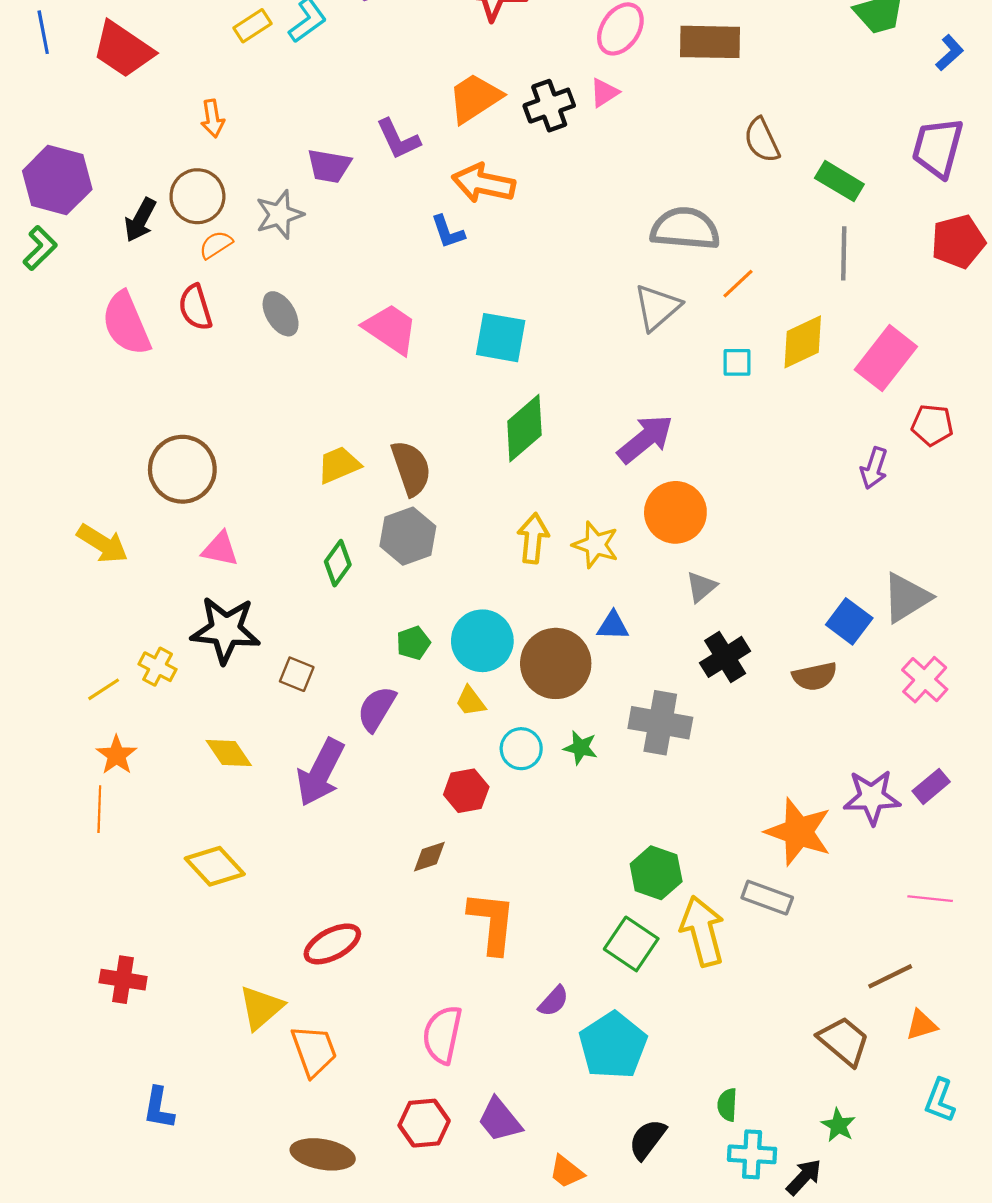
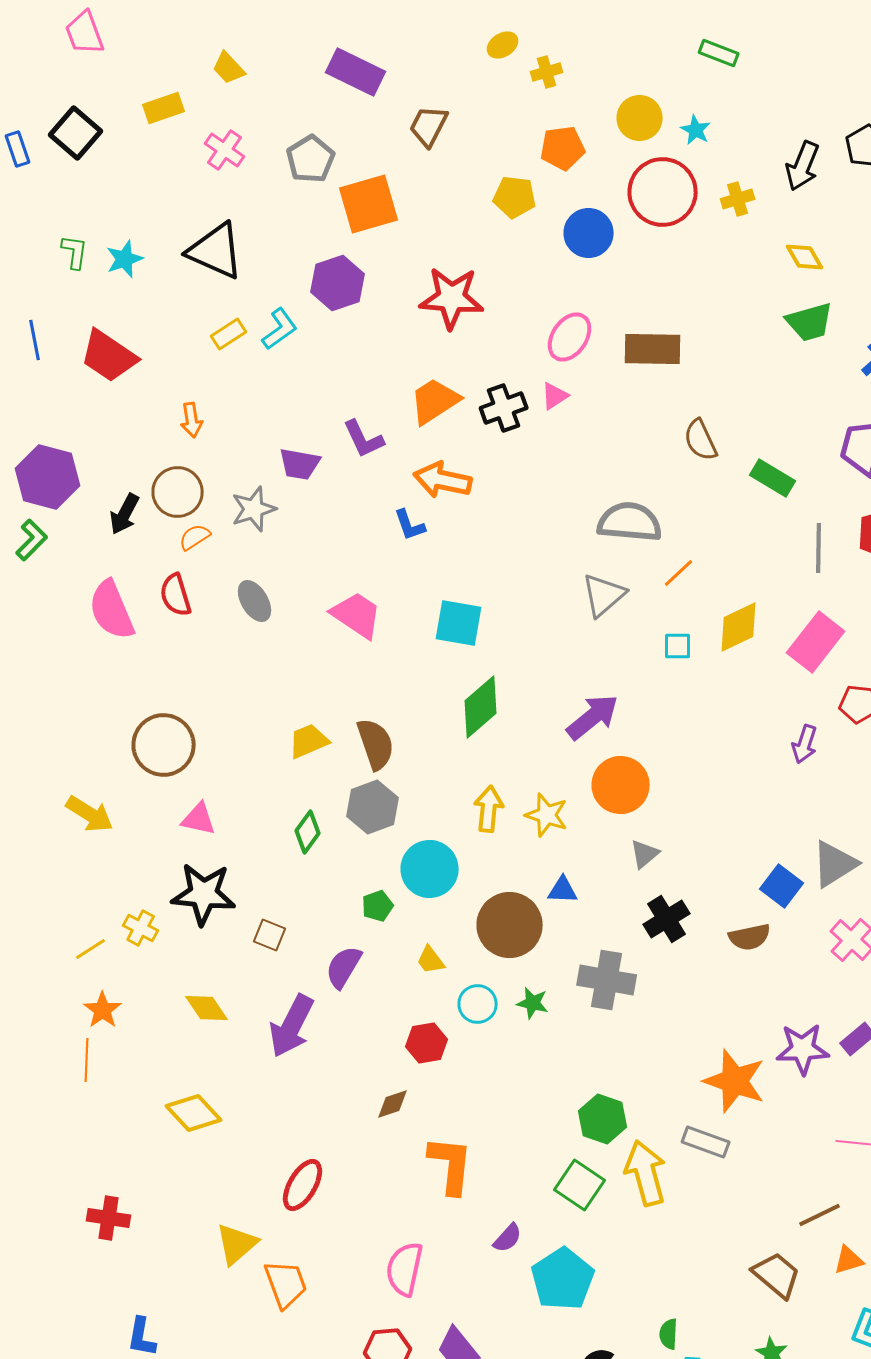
gray line: (844, 253) -> (819, 548), moved
cyan circle: (482, 641) -> (430, 869), moved
red ellipse: (332, 944) -> (303, 1185), turned -32

